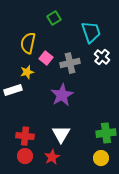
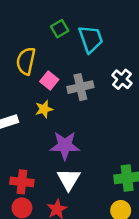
cyan trapezoid: (91, 32) -> (91, 39), moved
yellow star: (27, 72) -> (44, 109), moved
purple star: (62, 95) -> (65, 145), moved, turned 30

